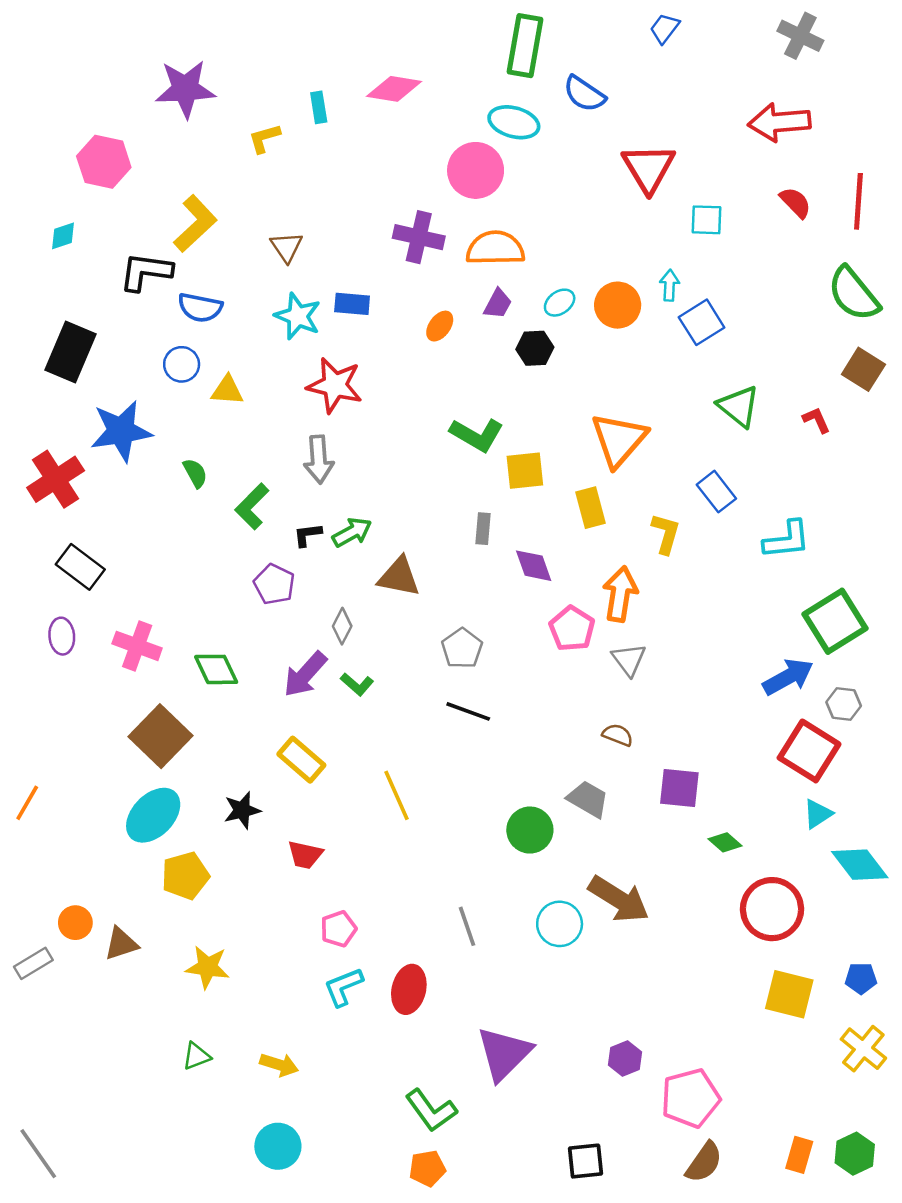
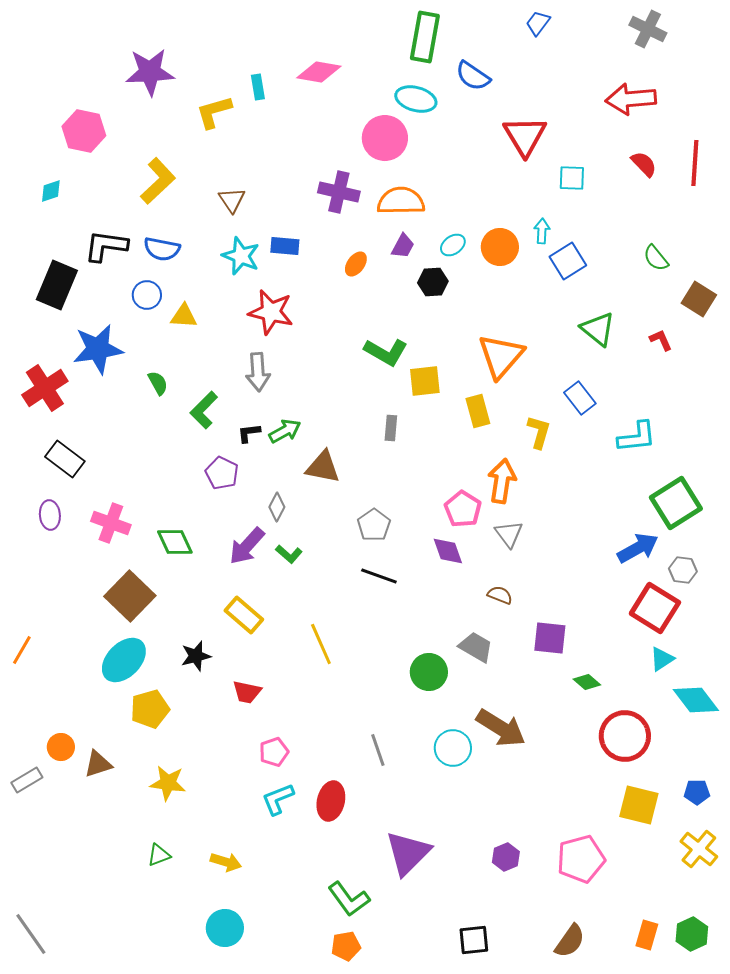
yellow L-shape: (264, 138) -> (214, 112), size x1.4
black L-shape: (146, 272) -> (106, 246), moved
green semicircle: (854, 294) -> (656, 258), moved, size x0.6
purple diamond: (534, 566) -> (448, 551), moved
pink pentagon: (690, 1098) -> (581, 859), moved

